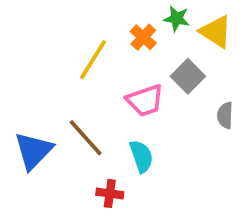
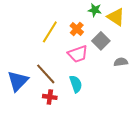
orange cross: (143, 37) -> (77, 29), moved
gray semicircle: (225, 115) -> (121, 62), turned 80
red cross: (110, 193) -> (50, 97), moved

